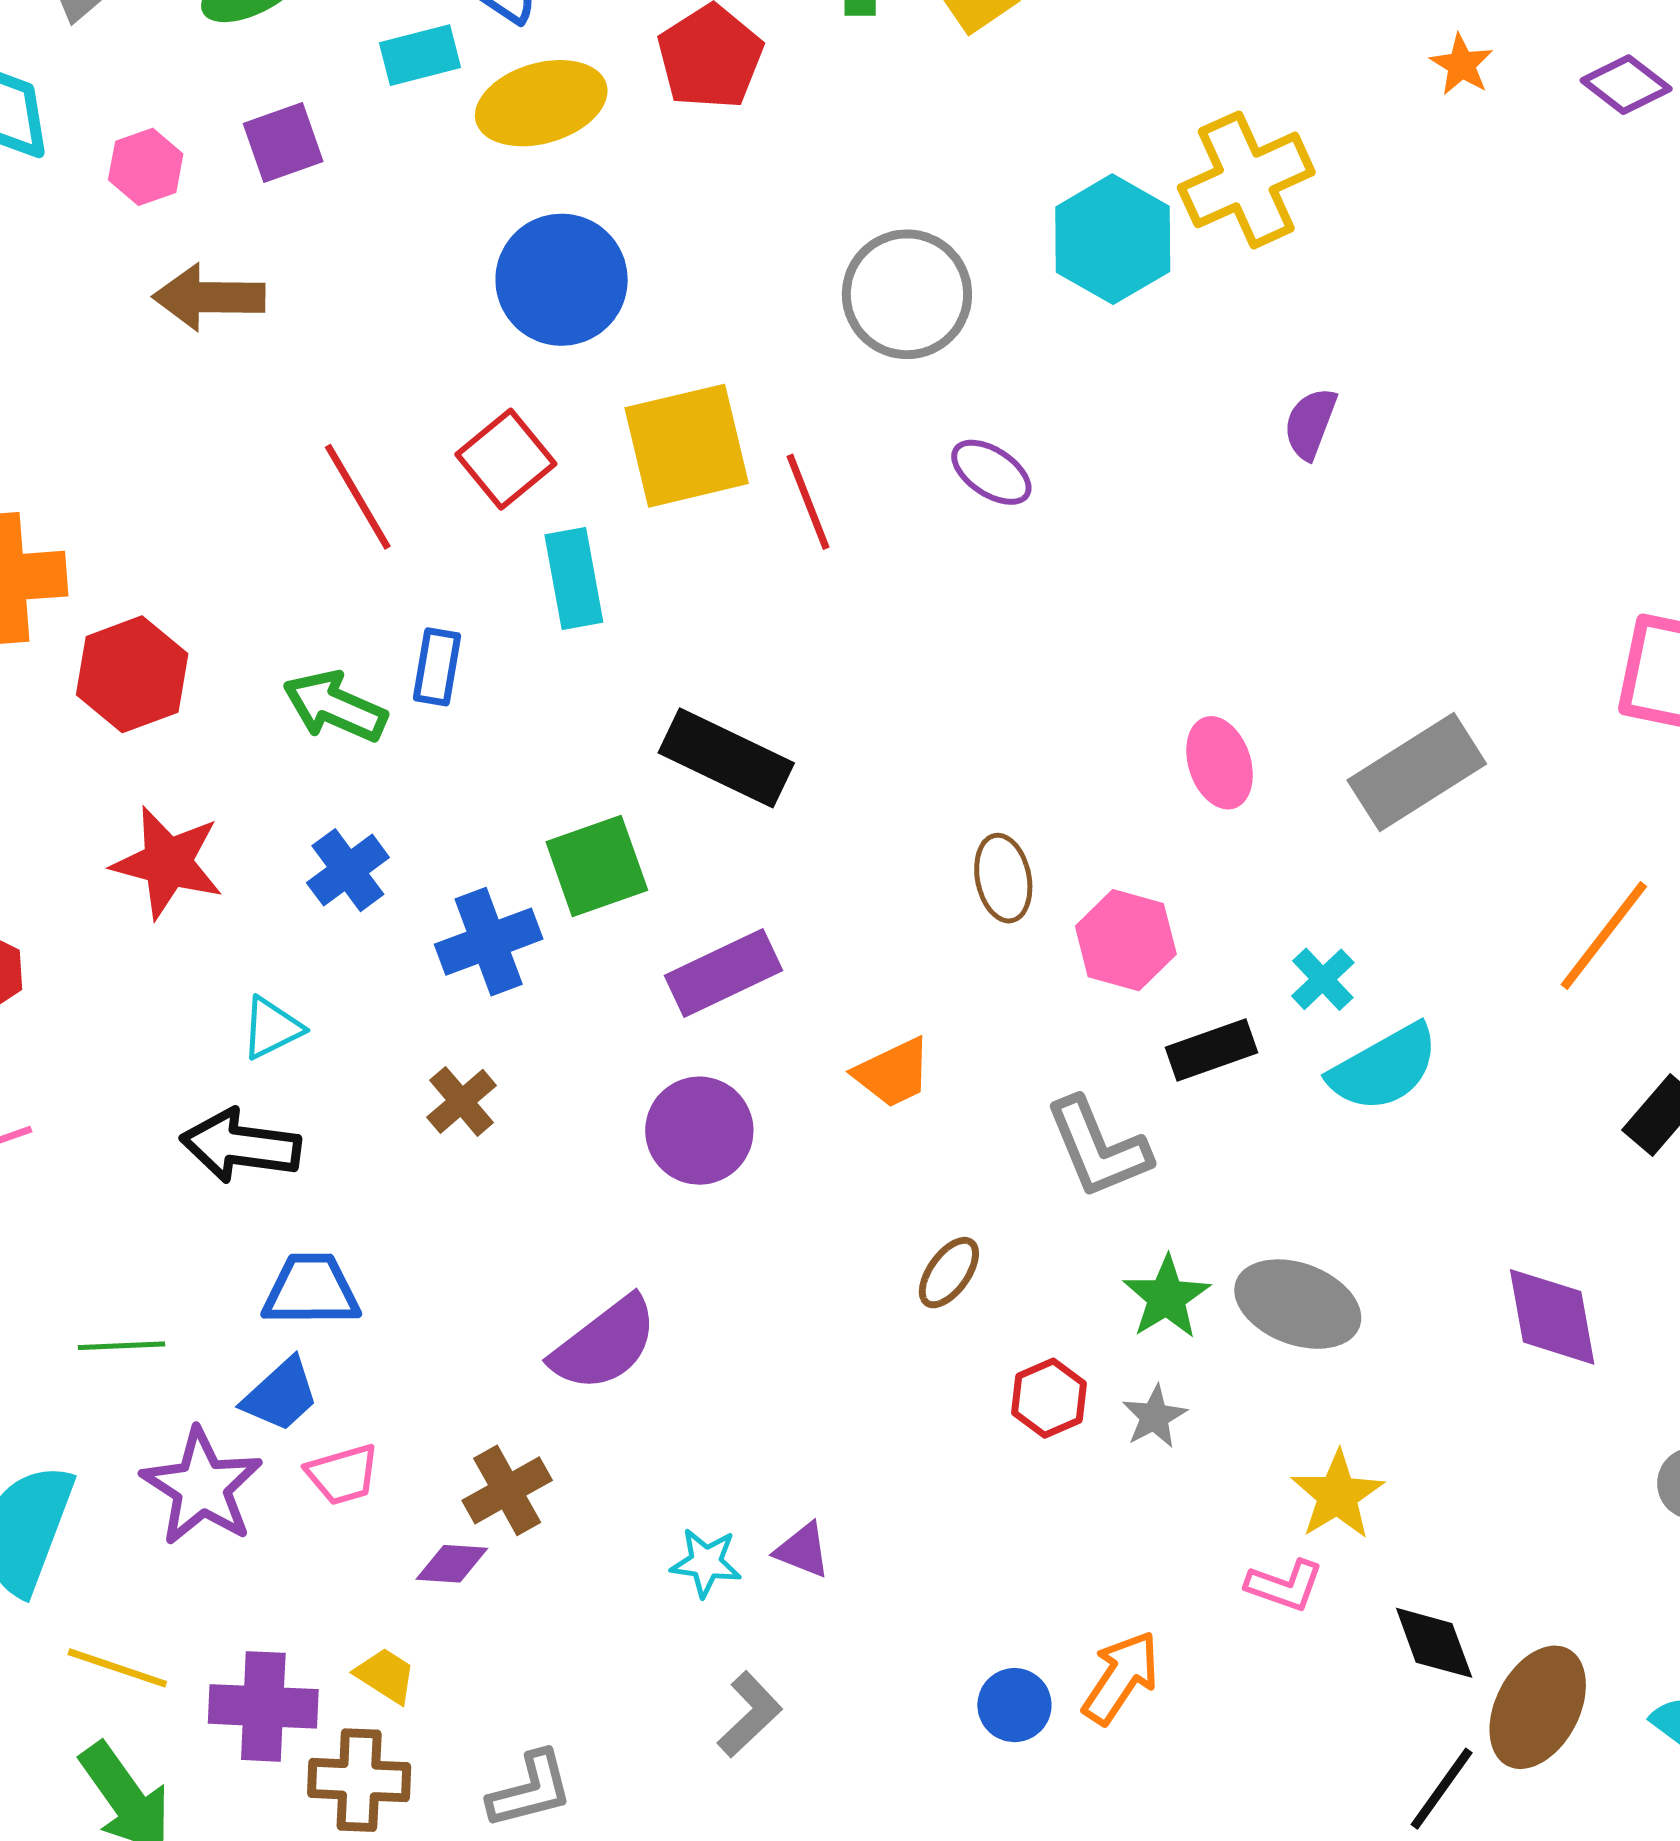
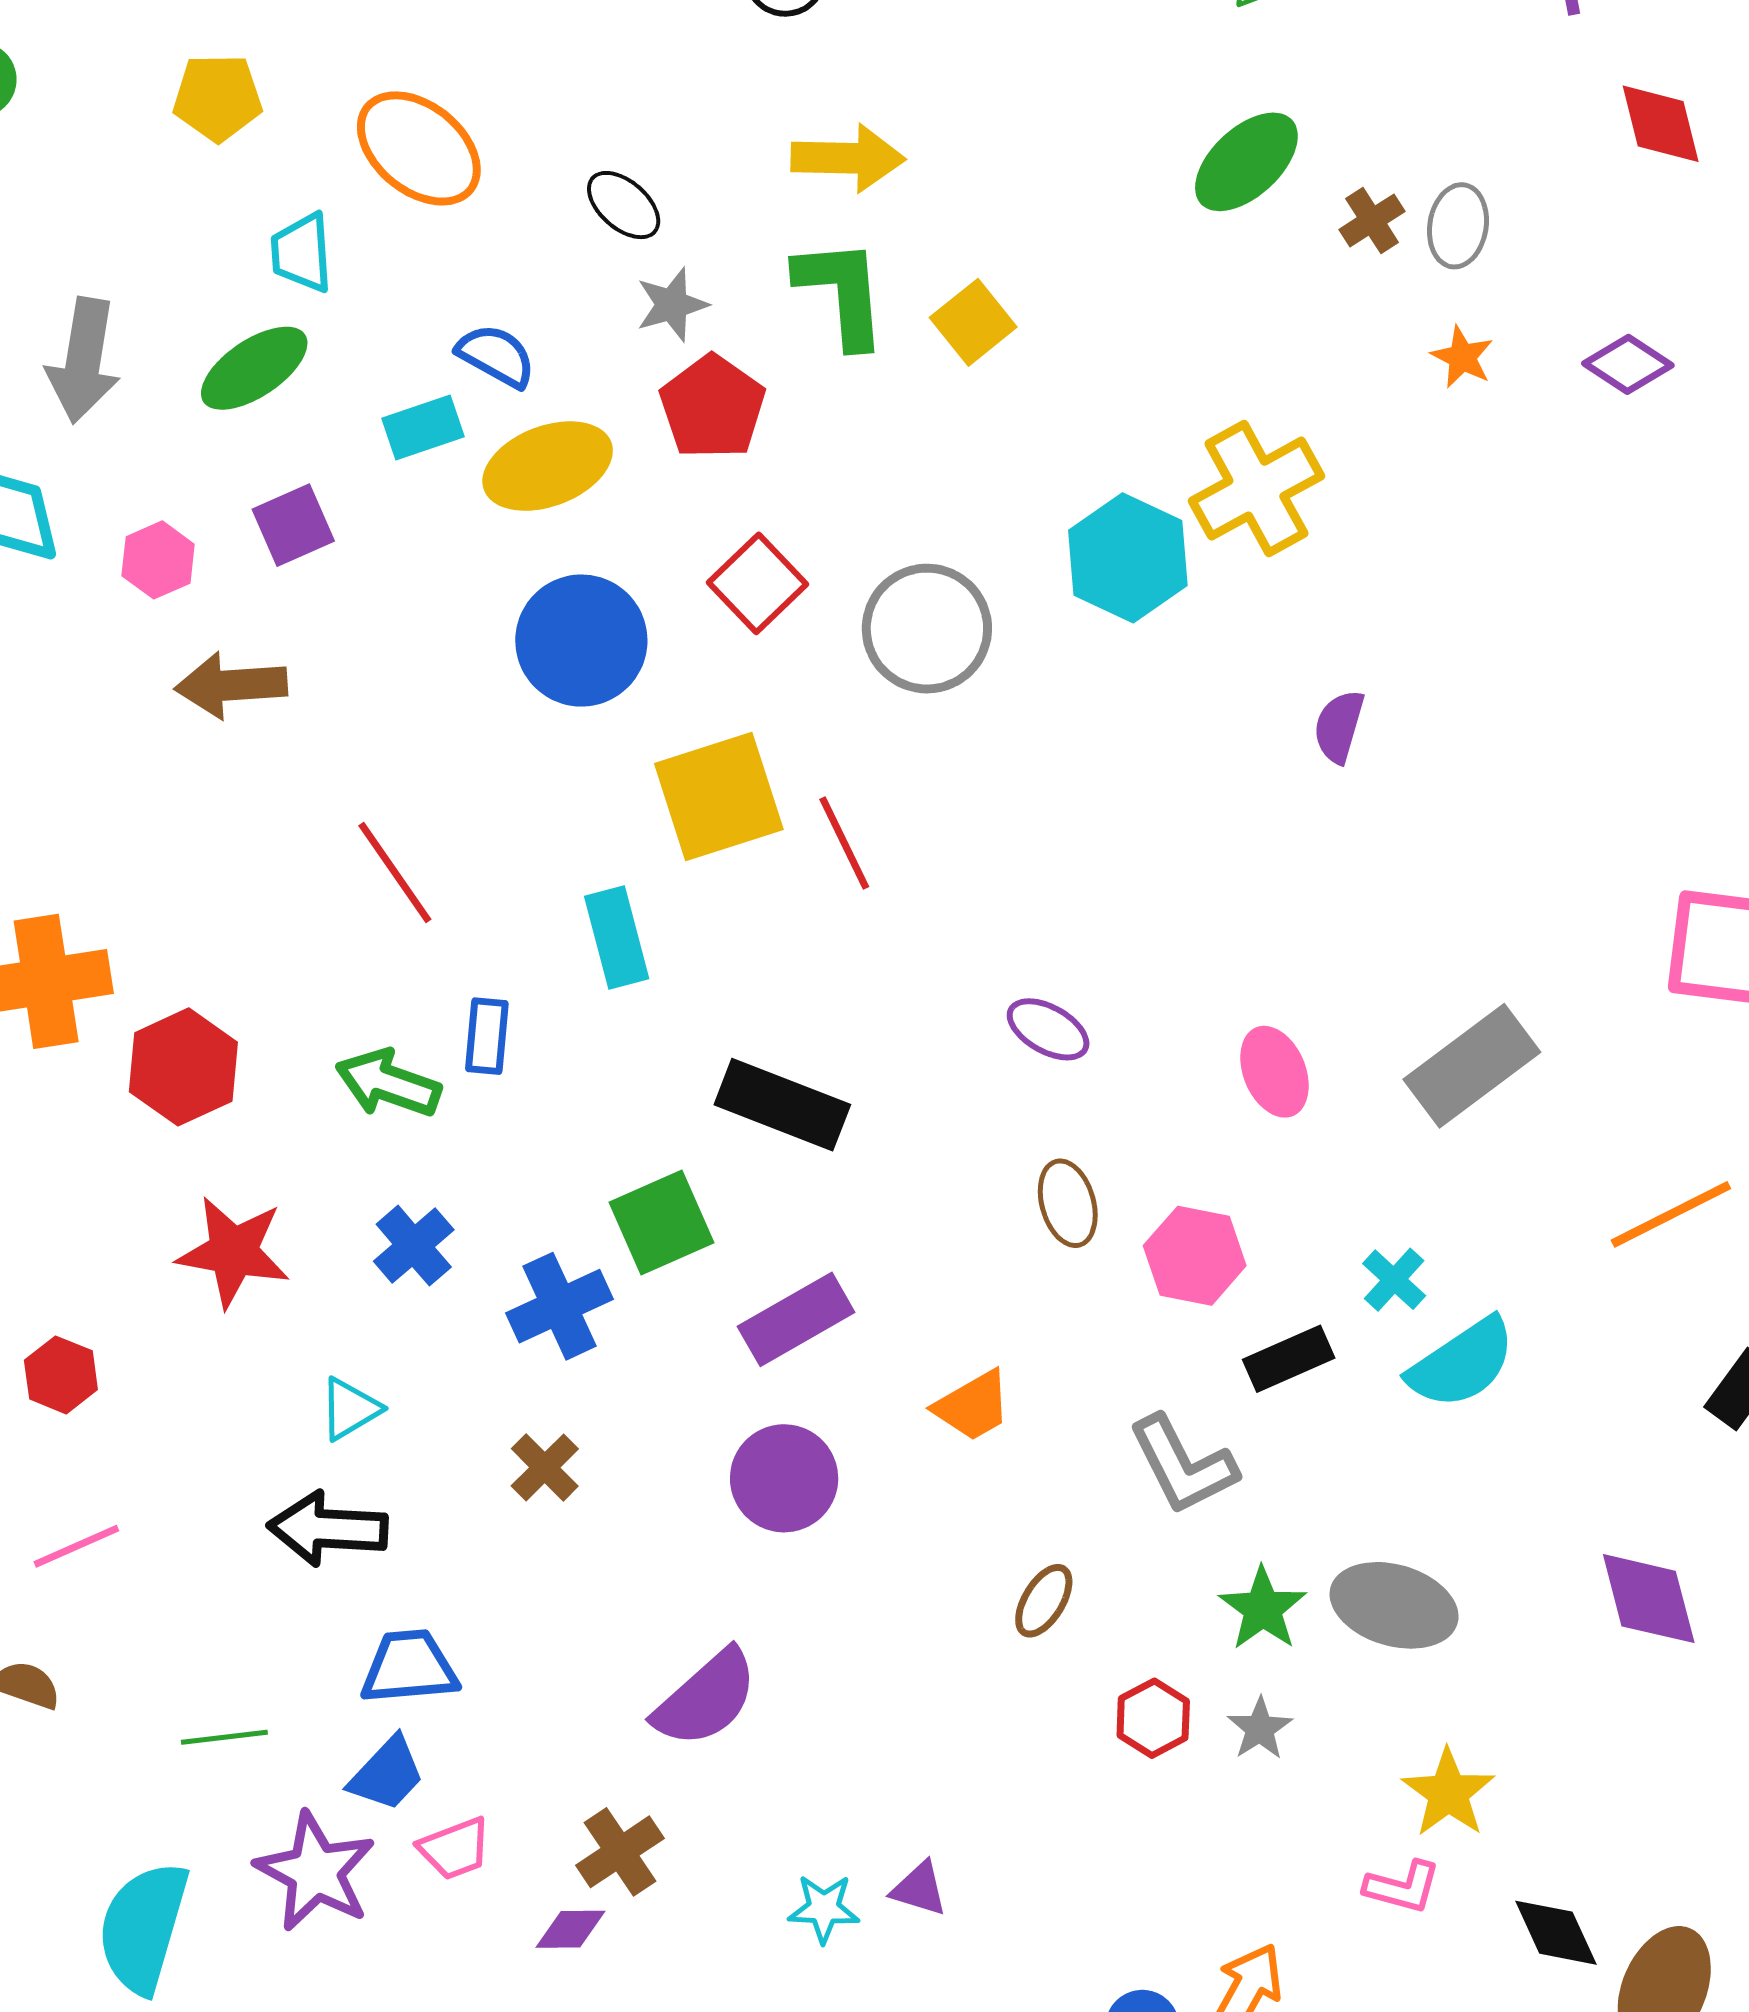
red square: (506, 459) -> (758, 583), moved
purple ellipse: (991, 472) -> (1048, 1029), moved
orange line: (1604, 935) -> (1671, 1214), turned 30

